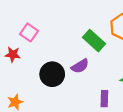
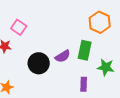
green rectangle: (94, 41) -> (85, 50), moved, turned 60

